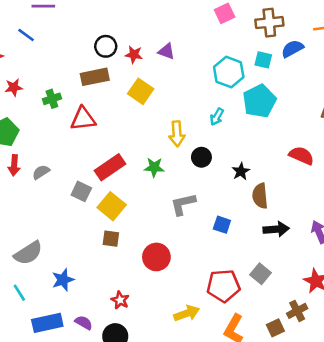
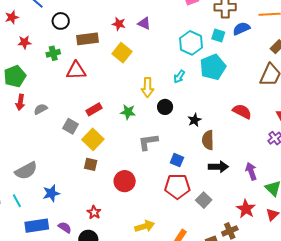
black circle: (106, 46) -> (61, 21), moved
red rectangle: (110, 167) -> (94, 109), size x0.7
red pentagon: (223, 286) -> (177, 186), moved

